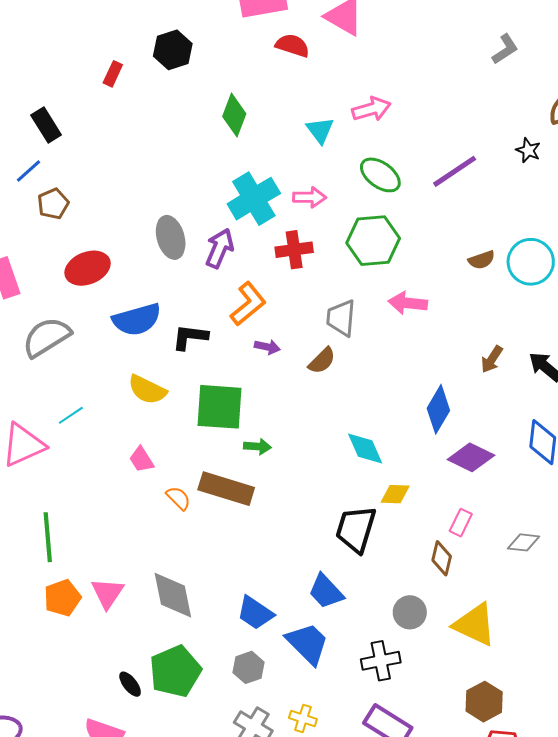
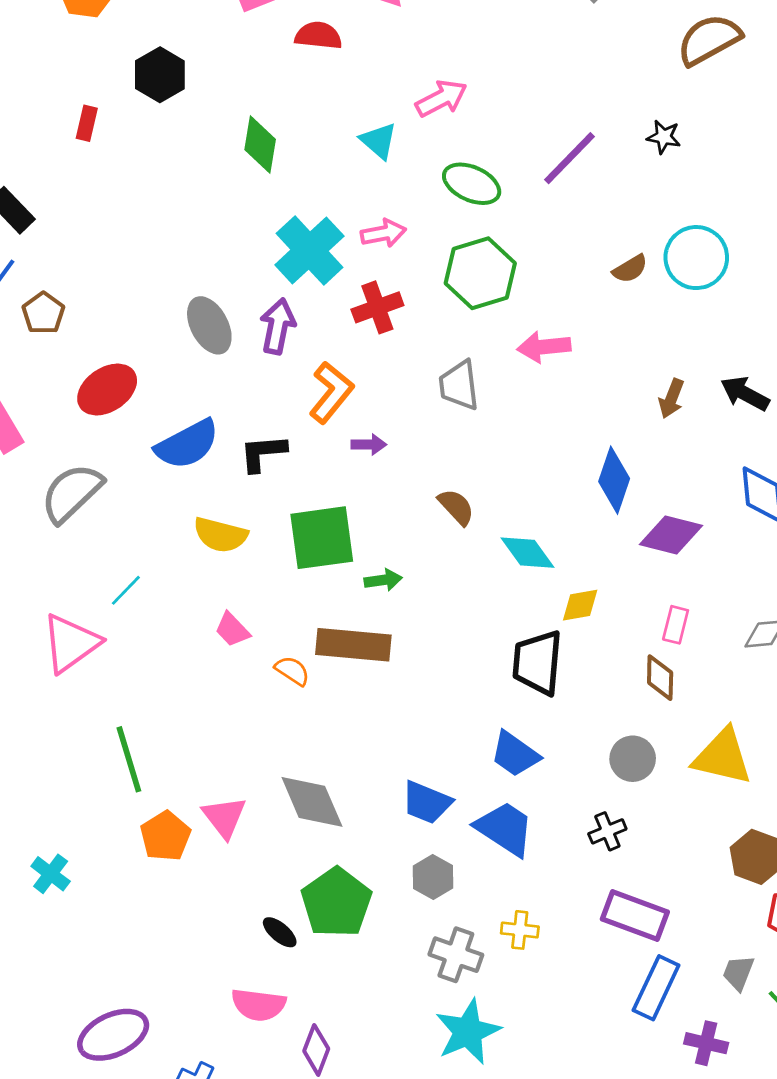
black star: (528, 150) -> (664, 137), moved
brown semicircle: (322, 361) -> (456, 507), moved, turned -76
black cross: (381, 661) -> (607, 831), size x0.7

